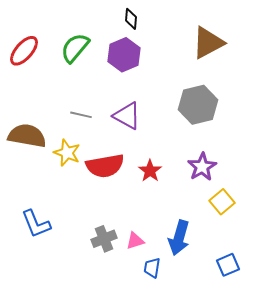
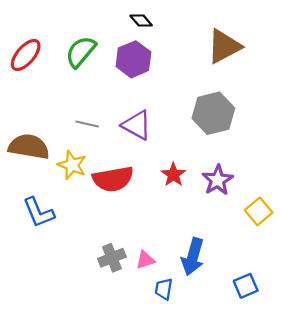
black diamond: (131, 19) -> (141, 20), turned -45
red star: (150, 171) -> (173, 175), moved
yellow square: (222, 202) -> (259, 211), moved
blue L-shape: (36, 224) -> (39, 212), moved

